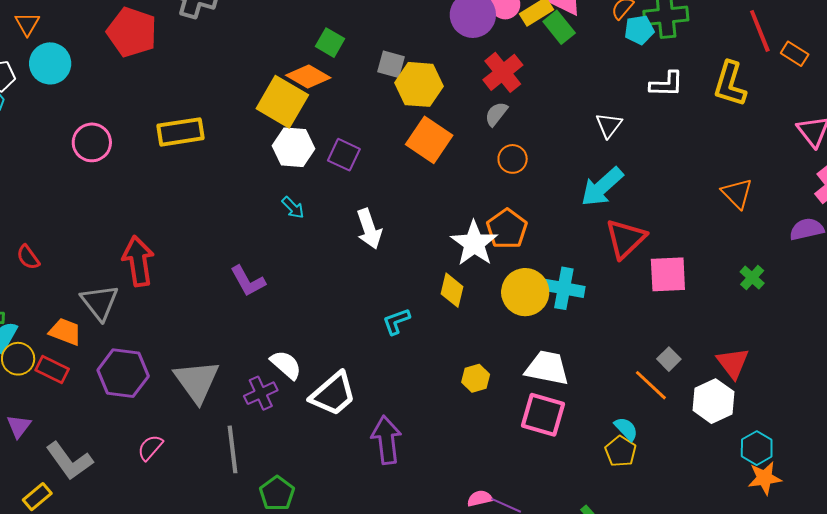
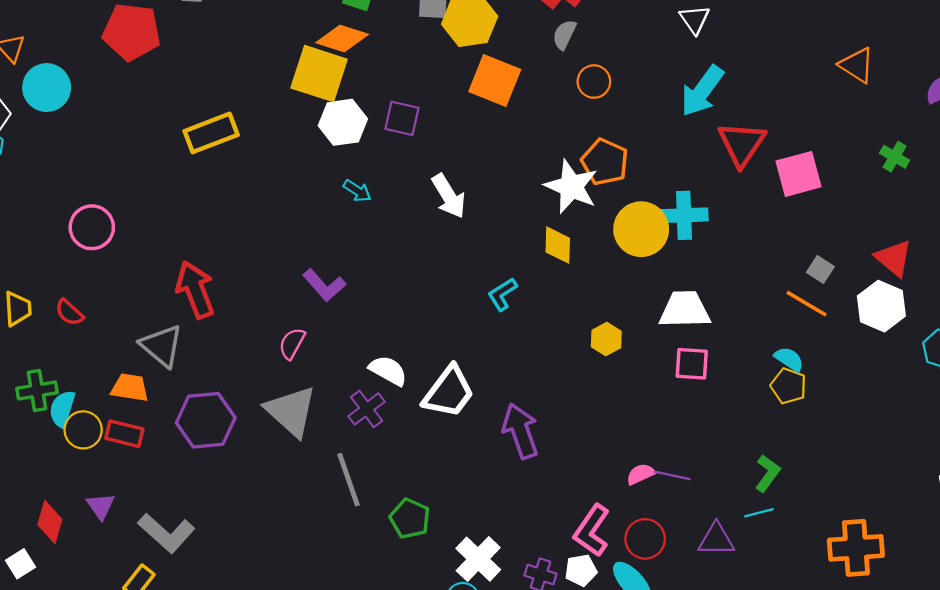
pink circle: (92, 142) -> (92, 227), moved
pink square: (543, 415) -> (692, 364), size x0.7
pink semicircle: (150, 448) -> (292, 343), moved

